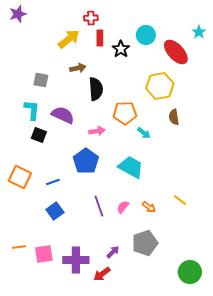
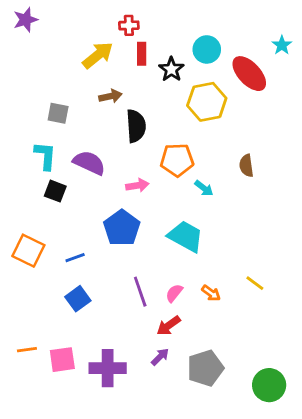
yellow hexagon: (160, 86) -> (207, 102), moved
gray pentagon: (145, 243) -> (205, 368), moved
red arrow: (102, 274) -> (169, 326), moved

